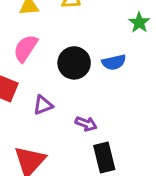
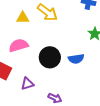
pink semicircle: (26, 48) -> (18, 45), turned 36

